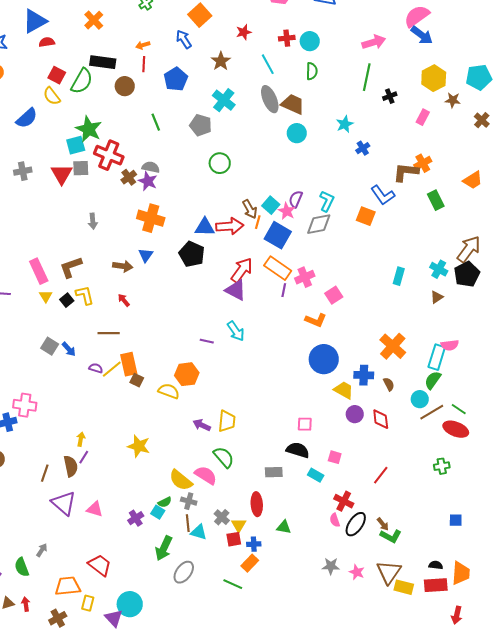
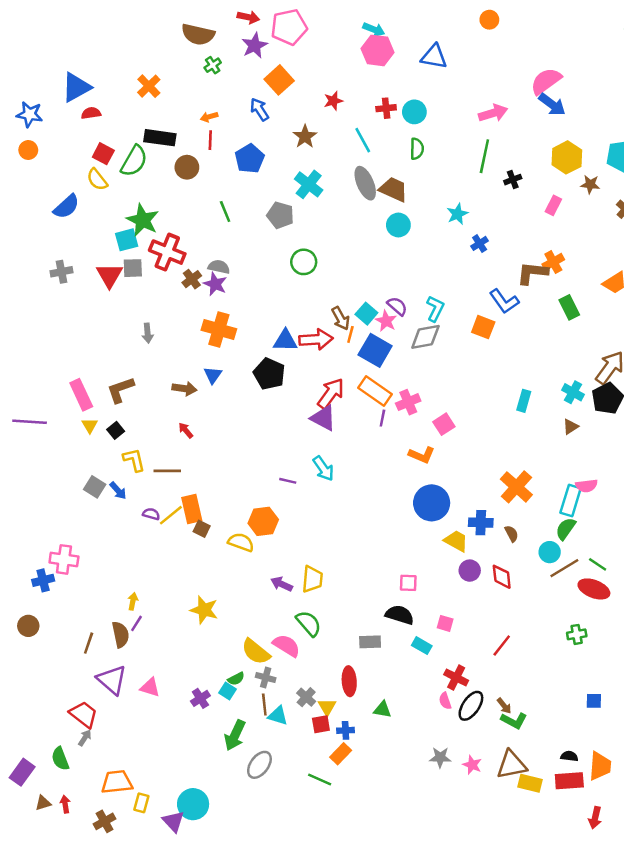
purple semicircle: (296, 199) -> (397, 306), turned 108
yellow L-shape: (85, 295) -> (134, 460), moved
red trapezoid: (100, 565) -> (84, 714), moved
brown triangle: (389, 572) -> (512, 765), turned 44

